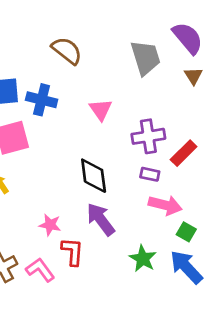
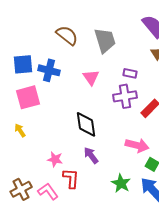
gray trapezoid: (146, 58) -> (105, 40), moved
purple rectangle: (150, 174) -> (130, 73), moved
purple arrow: (101, 219) -> (91, 155), size x0.7

